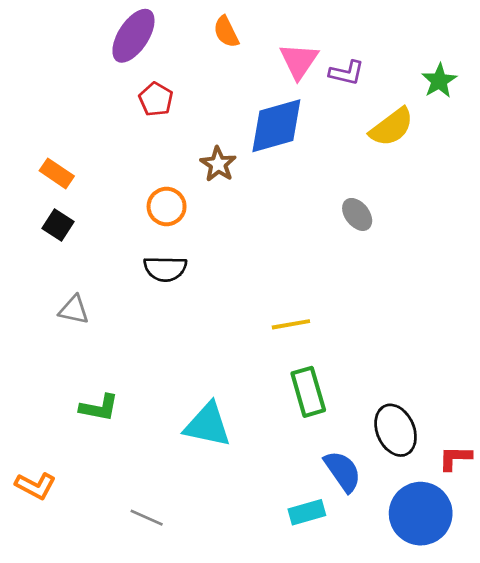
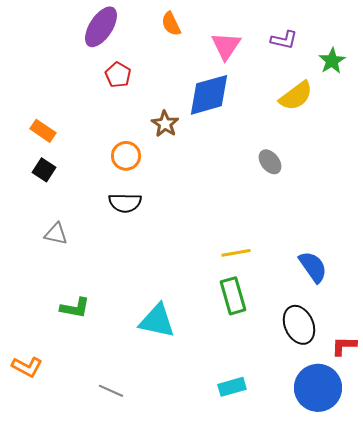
purple L-shape: (347, 73) -> (284, 40), moved
yellow line: (291, 324) -> (236, 253), moved
blue semicircle: (343, 471) -> (313, 267), moved

